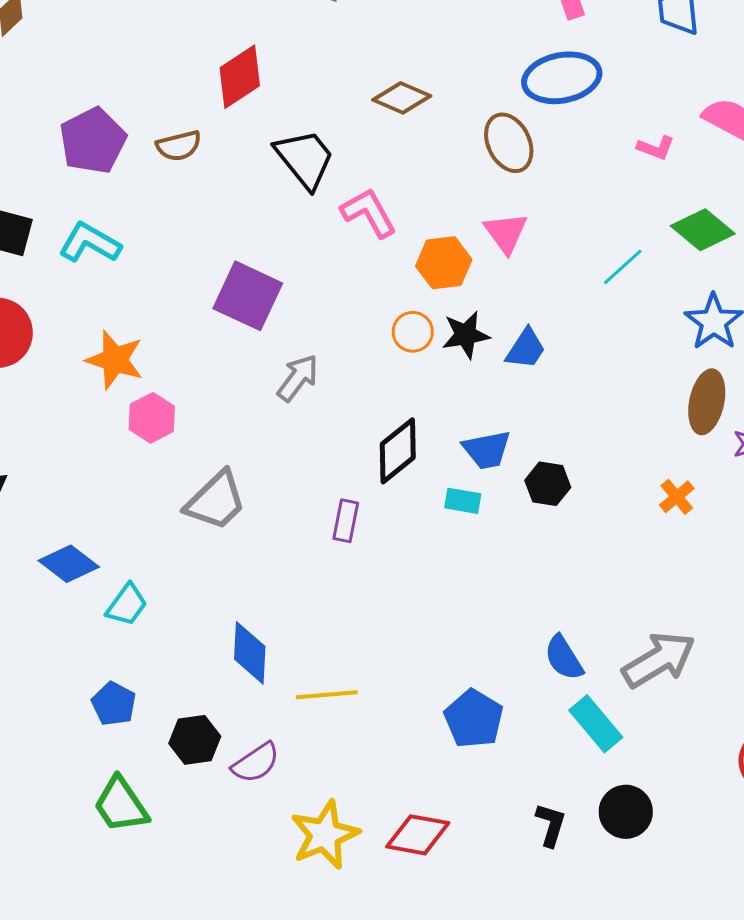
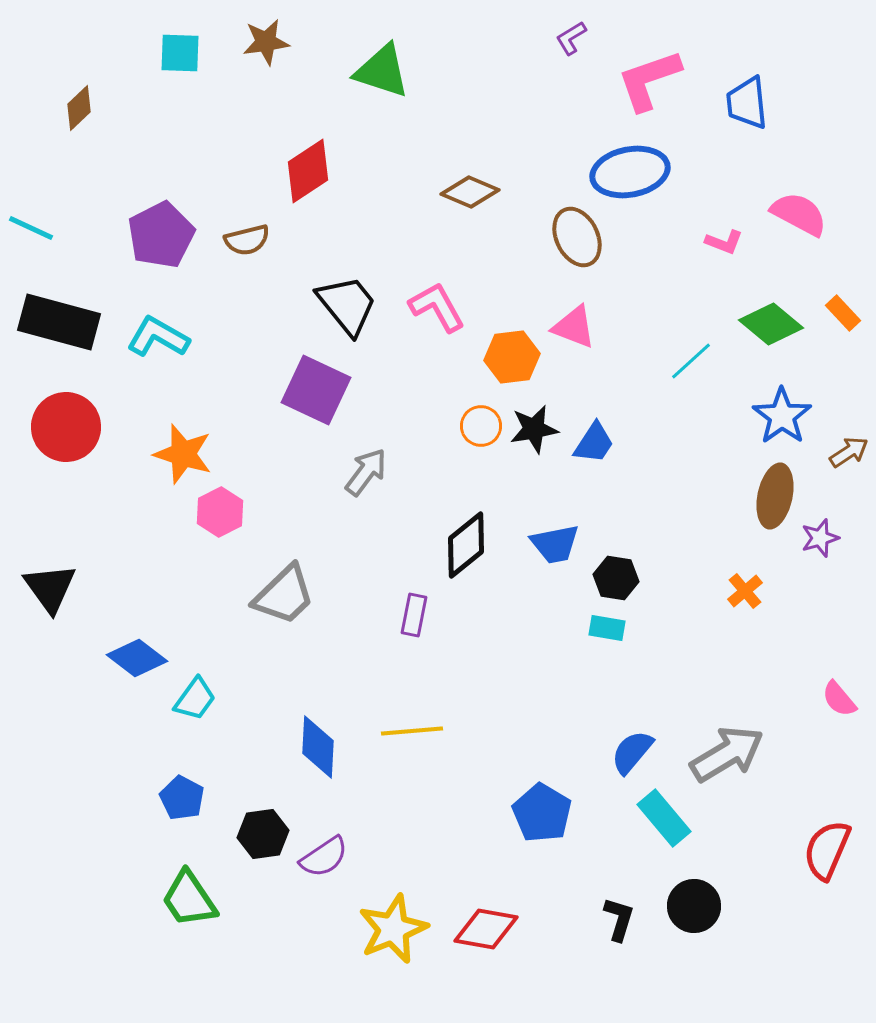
black trapezoid: (305, 159) -> (347, 305), moved
pink triangle: (506, 233) -> (574, 327), turned -33
cyan rectangle: (463, 501) -> (607, 628), moved
blue semicircle: (564, 658) -> (632, 752), turned 72
yellow line: (327, 695) -> (412, 731), moved

